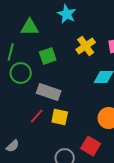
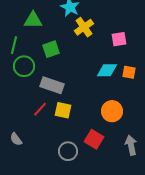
yellow cross: (86, 46) -> (84, 27), moved
gray semicircle: (13, 146) -> (16, 139), turned 96

